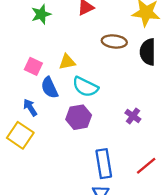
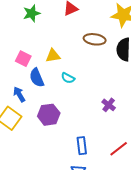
cyan semicircle: (85, 87) -> (68, 78), size x0.6
purple hexagon: (79, 117) -> (49, 115), moved
blue rectangle: (104, 164) -> (82, 146), size x0.7

